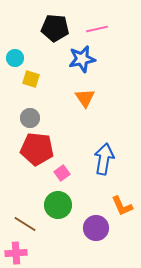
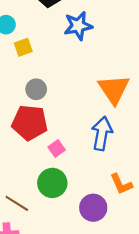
yellow square: (31, 79) -> (23, 47), turned -36
orange triangle: (85, 98) -> (114, 89), moved, size x1.5
gray circle: (30, 118) -> (36, 89), moved

